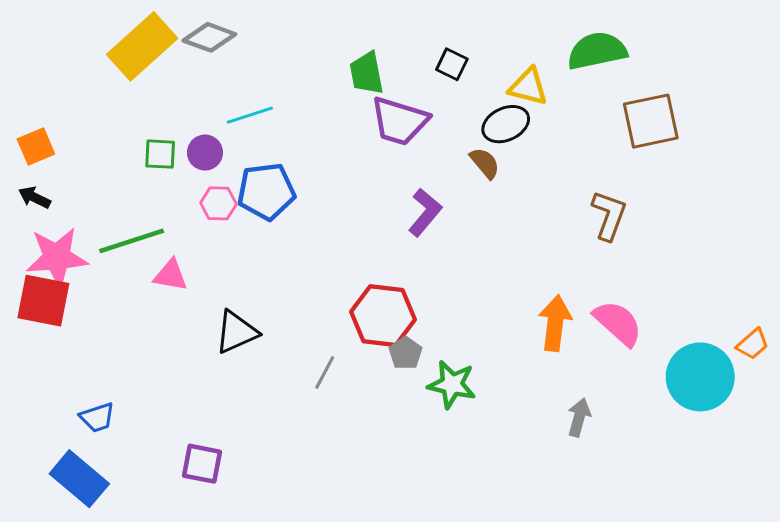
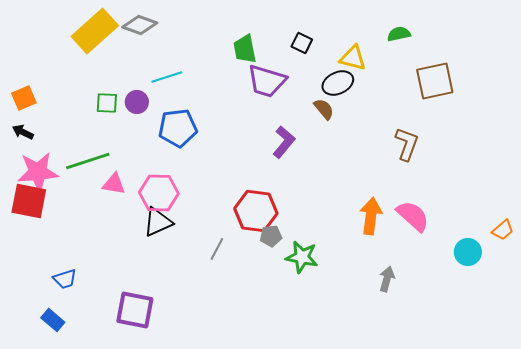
green semicircle: (597, 51) -> (399, 34), size x0.6
pink hexagon: (218, 203) -> (159, 193), moved, size x1.6
gray pentagon: (405, 353) -> (271, 236), turned 30
cyan circle: (700, 377) -> (468, 252), size x0.6
purple square: (202, 464) -> (135, 310), size x1.4
blue rectangle: (79, 479) -> (53, 320), size x0.6

